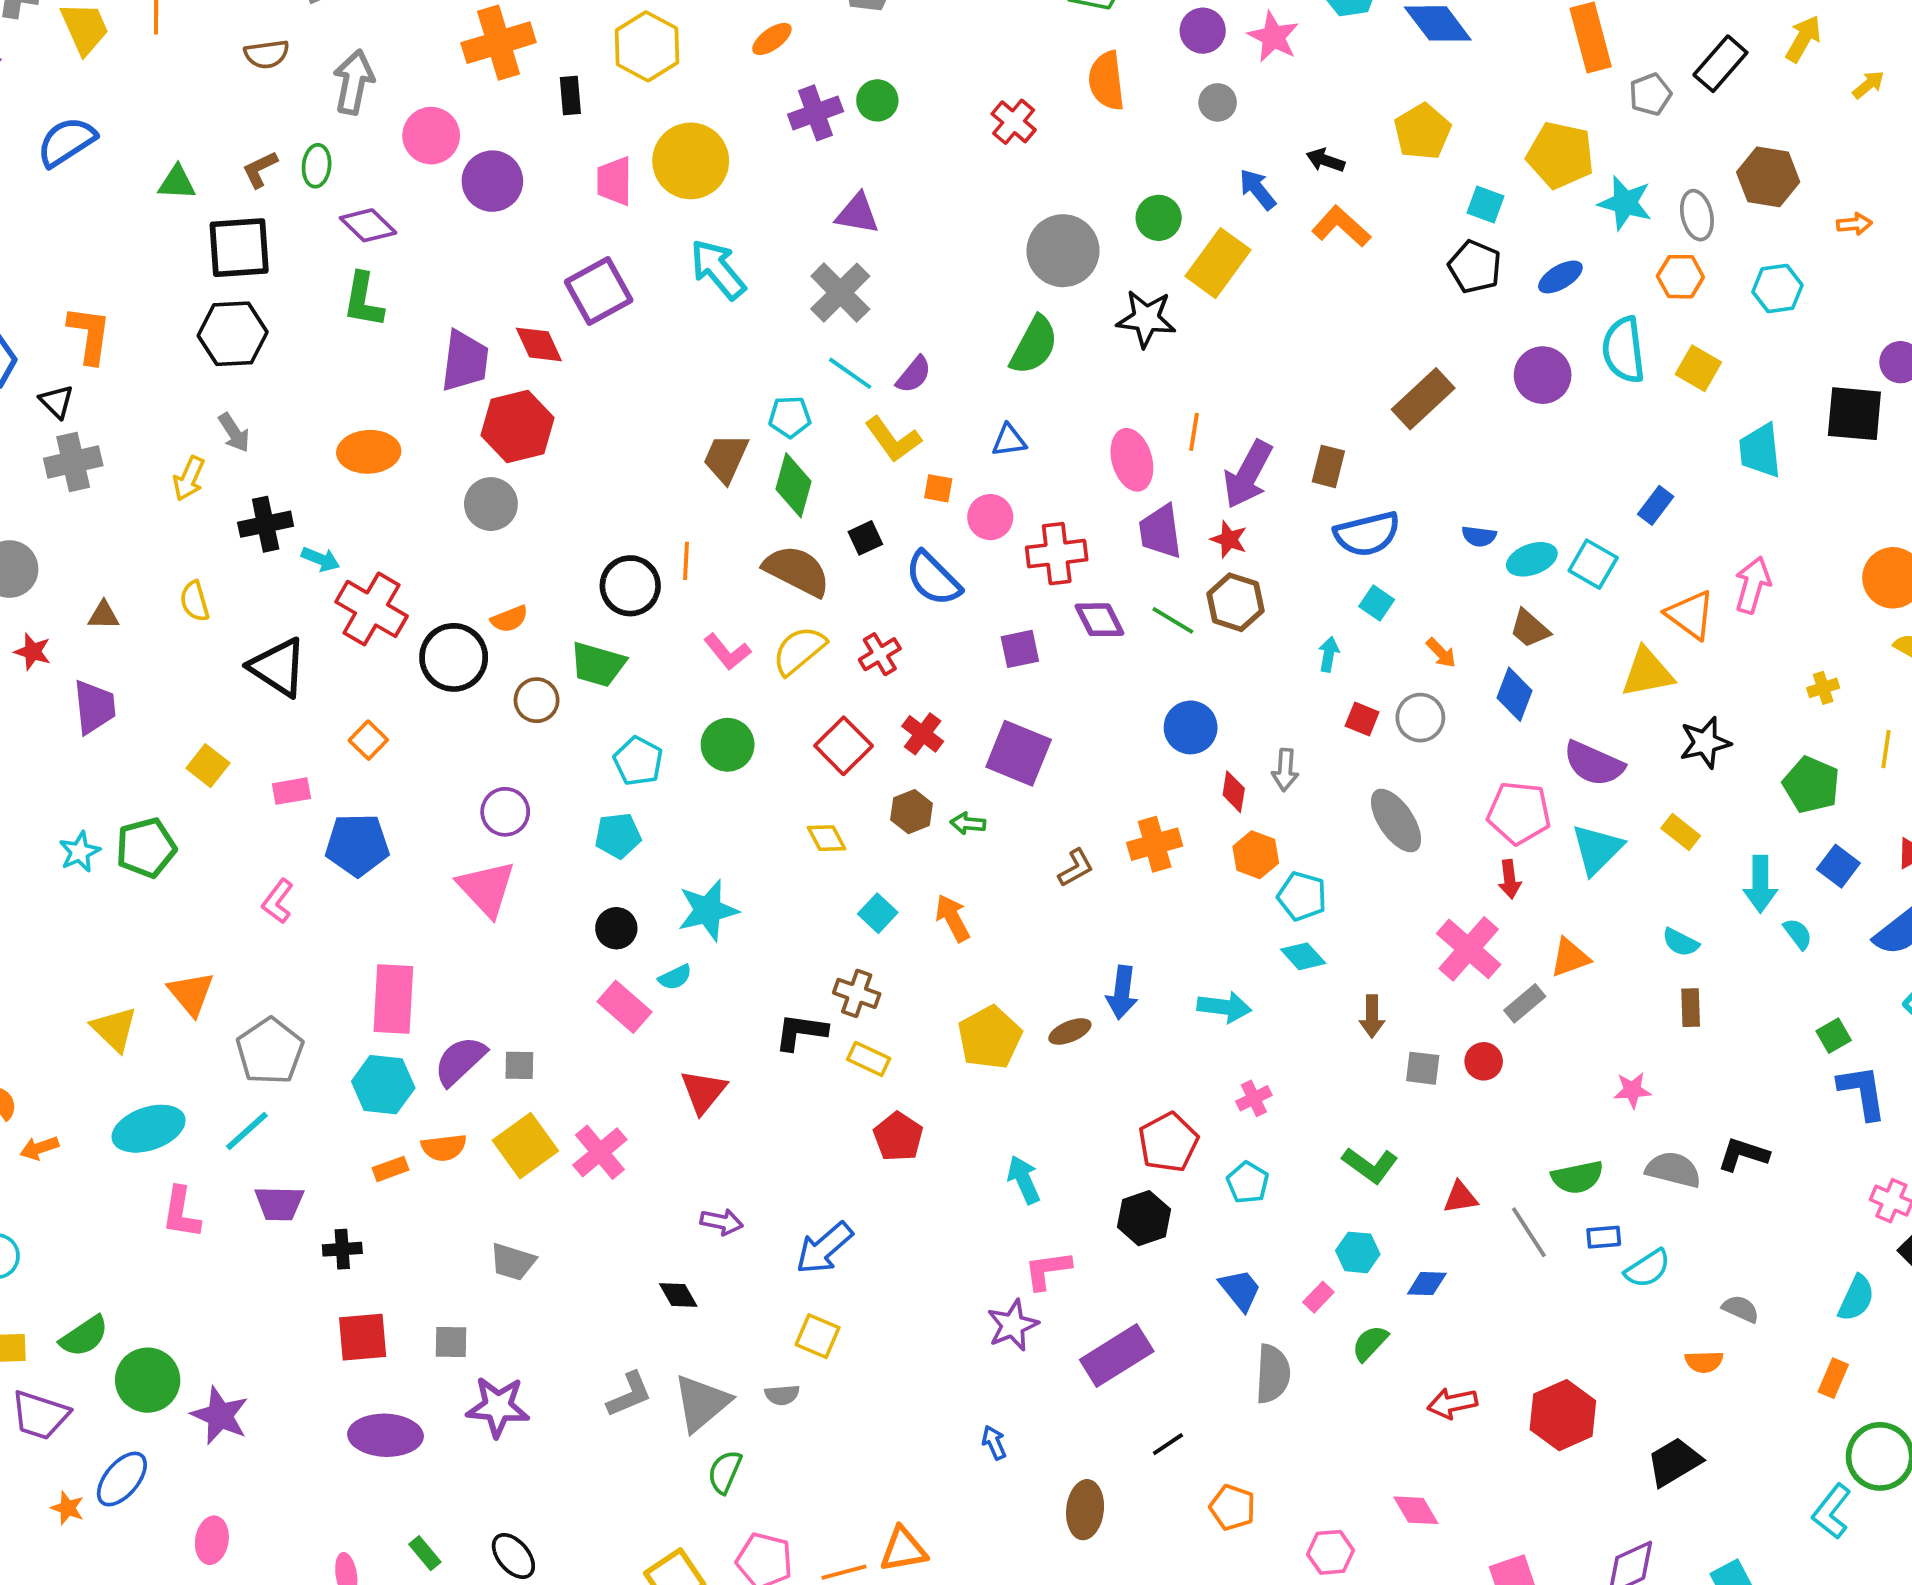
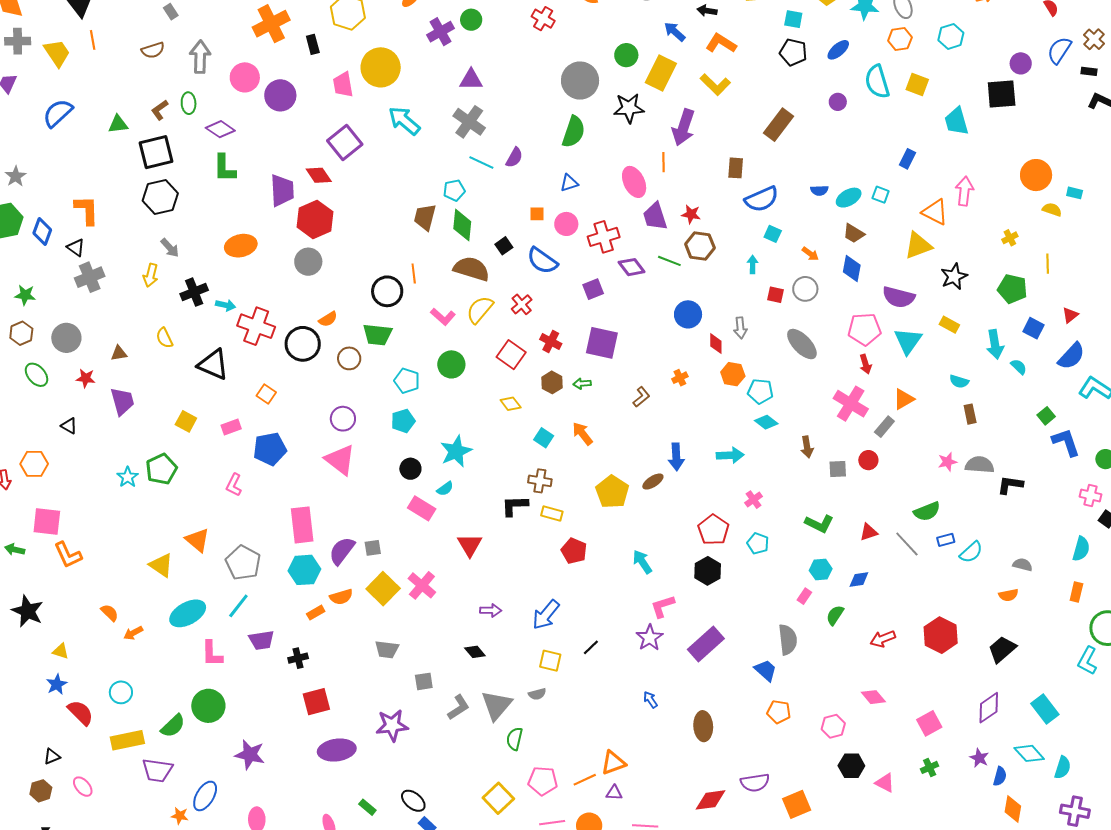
purple circle: (1543, 375) -> (838, 102), size x0.6
yellow L-shape: (893, 439) -> (715, 84), moved
purple arrow: (1248, 474) -> (683, 127), moved
cyan square: (1593, 564) -> (881, 195), size x0.7
orange cross: (1155, 844) -> (680, 378), size x0.6
gray semicircle: (1673, 1170) -> (980, 465), moved
blue trapezoid: (1240, 1290) -> (766, 670), moved
gray square: (451, 1342) -> (424, 681), moved
green circle: (148, 1380) -> (208, 706), moved
black line: (1168, 1444) -> (591, 647), moved

